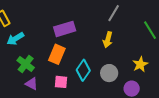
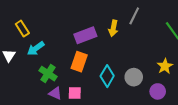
yellow arrow: (108, 40) -> (113, 28), moved
pink square: (61, 82) -> (75, 93), moved

